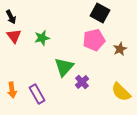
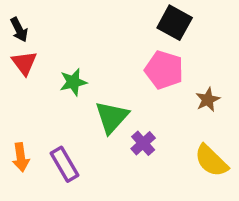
green star: (42, 38) -> (73, 82), moved
pink pentagon: (94, 40) -> (164, 70), turned 30
brown star: (120, 49) -> (208, 100), moved

